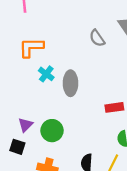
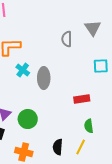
gray semicircle: (97, 38) -> (67, 39), turned 35

